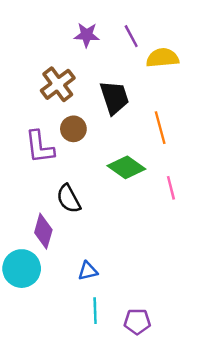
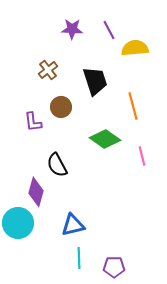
brown cross: (58, 84) -> (48, 70), size x0.7
purple L-shape: (40, 147) -> (33, 122), size x0.7
blue triangle: (88, 271) -> (73, 225), size x1.4

